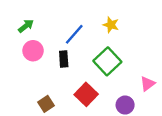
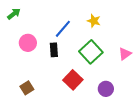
green arrow: (26, 26) -> (14, 14), moved
pink triangle: (147, 84) -> (125, 54), moved
brown square: (46, 104) -> (27, 88), moved

